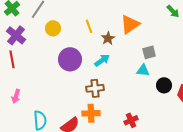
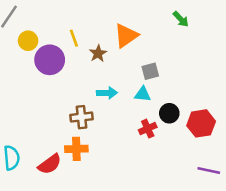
purple circle: (70, 59) -> (50, 60), moved
cyan arrow: (102, 60) -> (107, 93), moved, turned 35
red cross: (131, 120) -> (148, 129), moved

